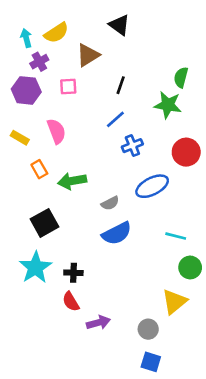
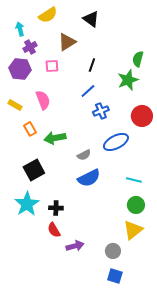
yellow semicircle: (56, 33) -> (48, 15), moved
green star: (168, 105) -> (128, 80), turned -30
green circle: (190, 267) -> (136, 205), moved

